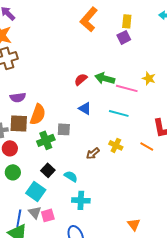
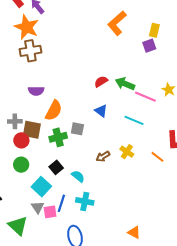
brown square: (19, 123) -> (32, 130), moved
blue line: (19, 218) -> (61, 203), moved
orange triangle: (134, 224) -> (134, 232), turned -32

